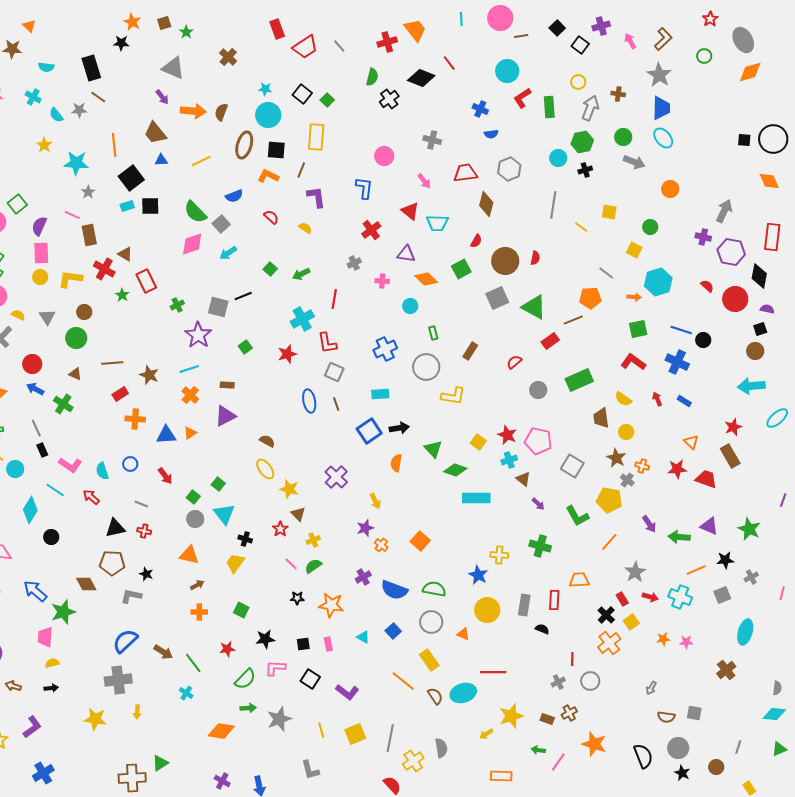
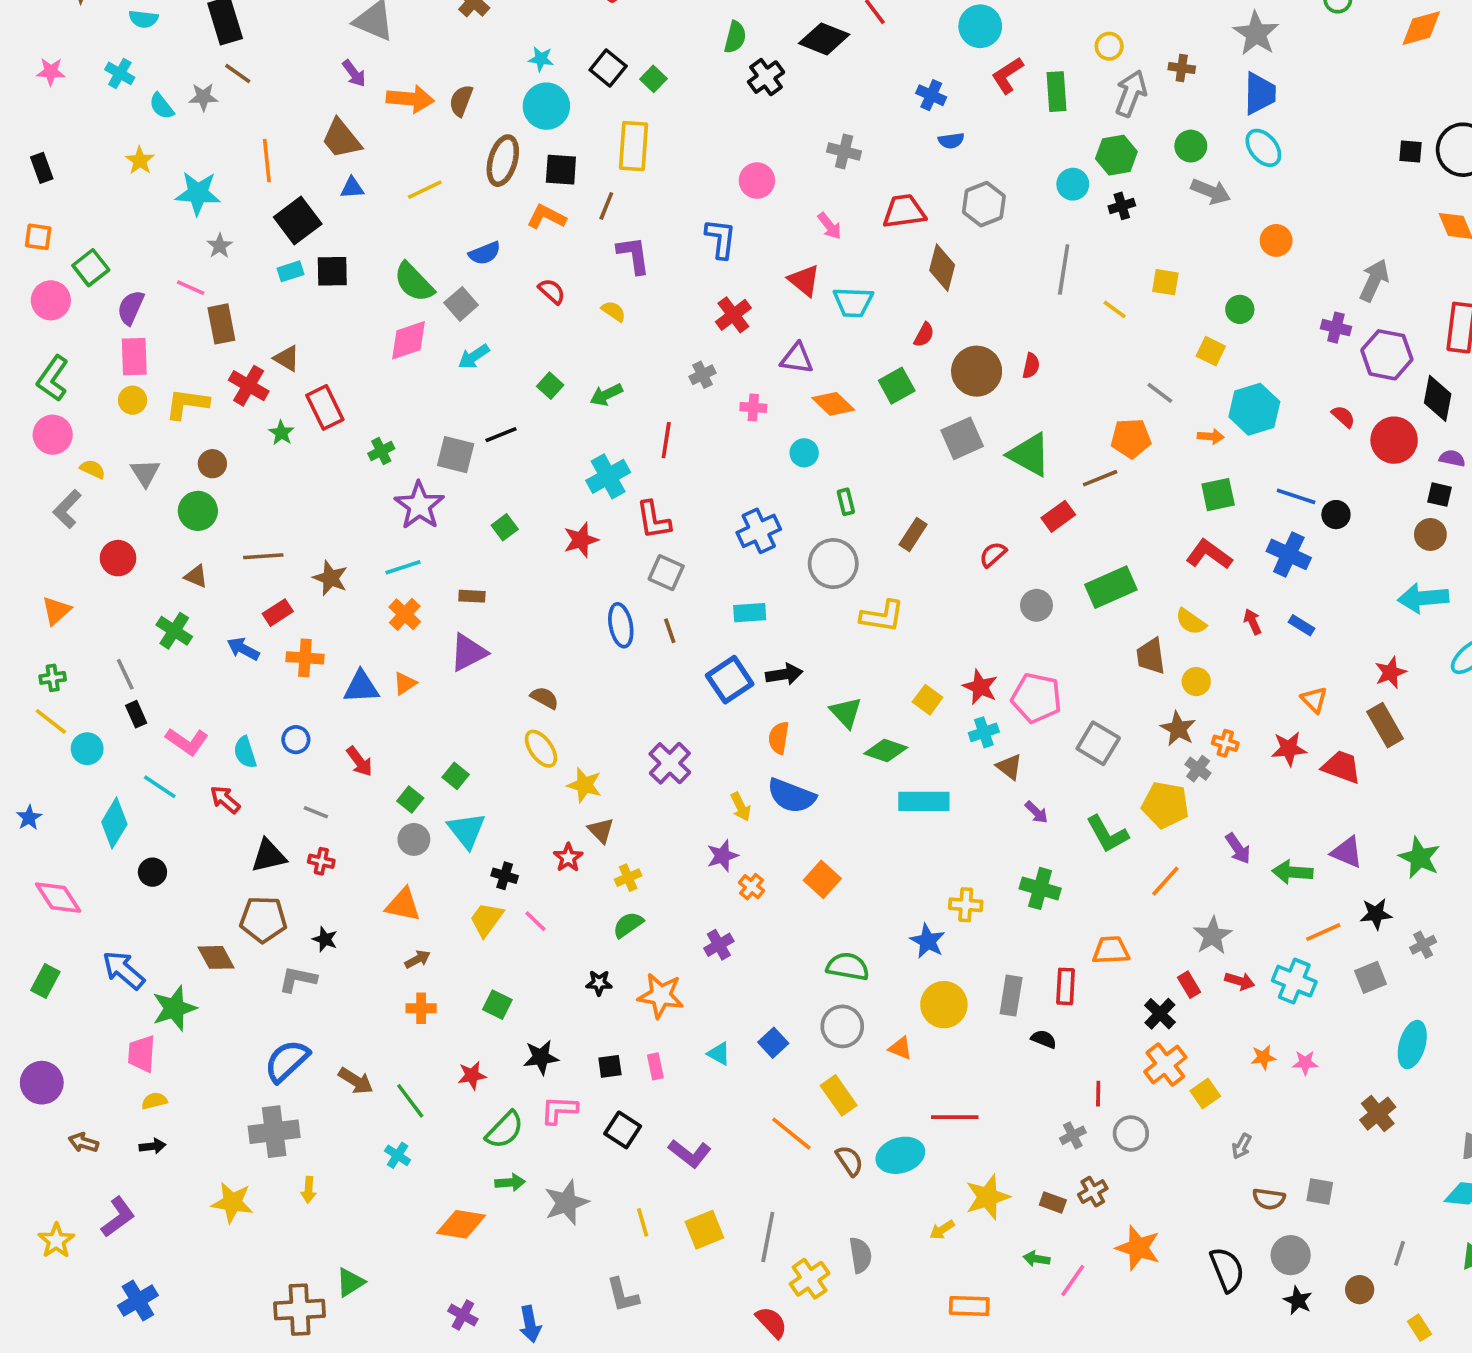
black square: (760, 329) -> (1439, 495), turned 32
blue arrow: (35, 389) -> (243, 649), moved
pink line: (291, 564) -> (535, 921), moved
blue semicircle: (394, 590) -> (791, 796), moved
yellow square: (631, 622) -> (1205, 1094), moved

